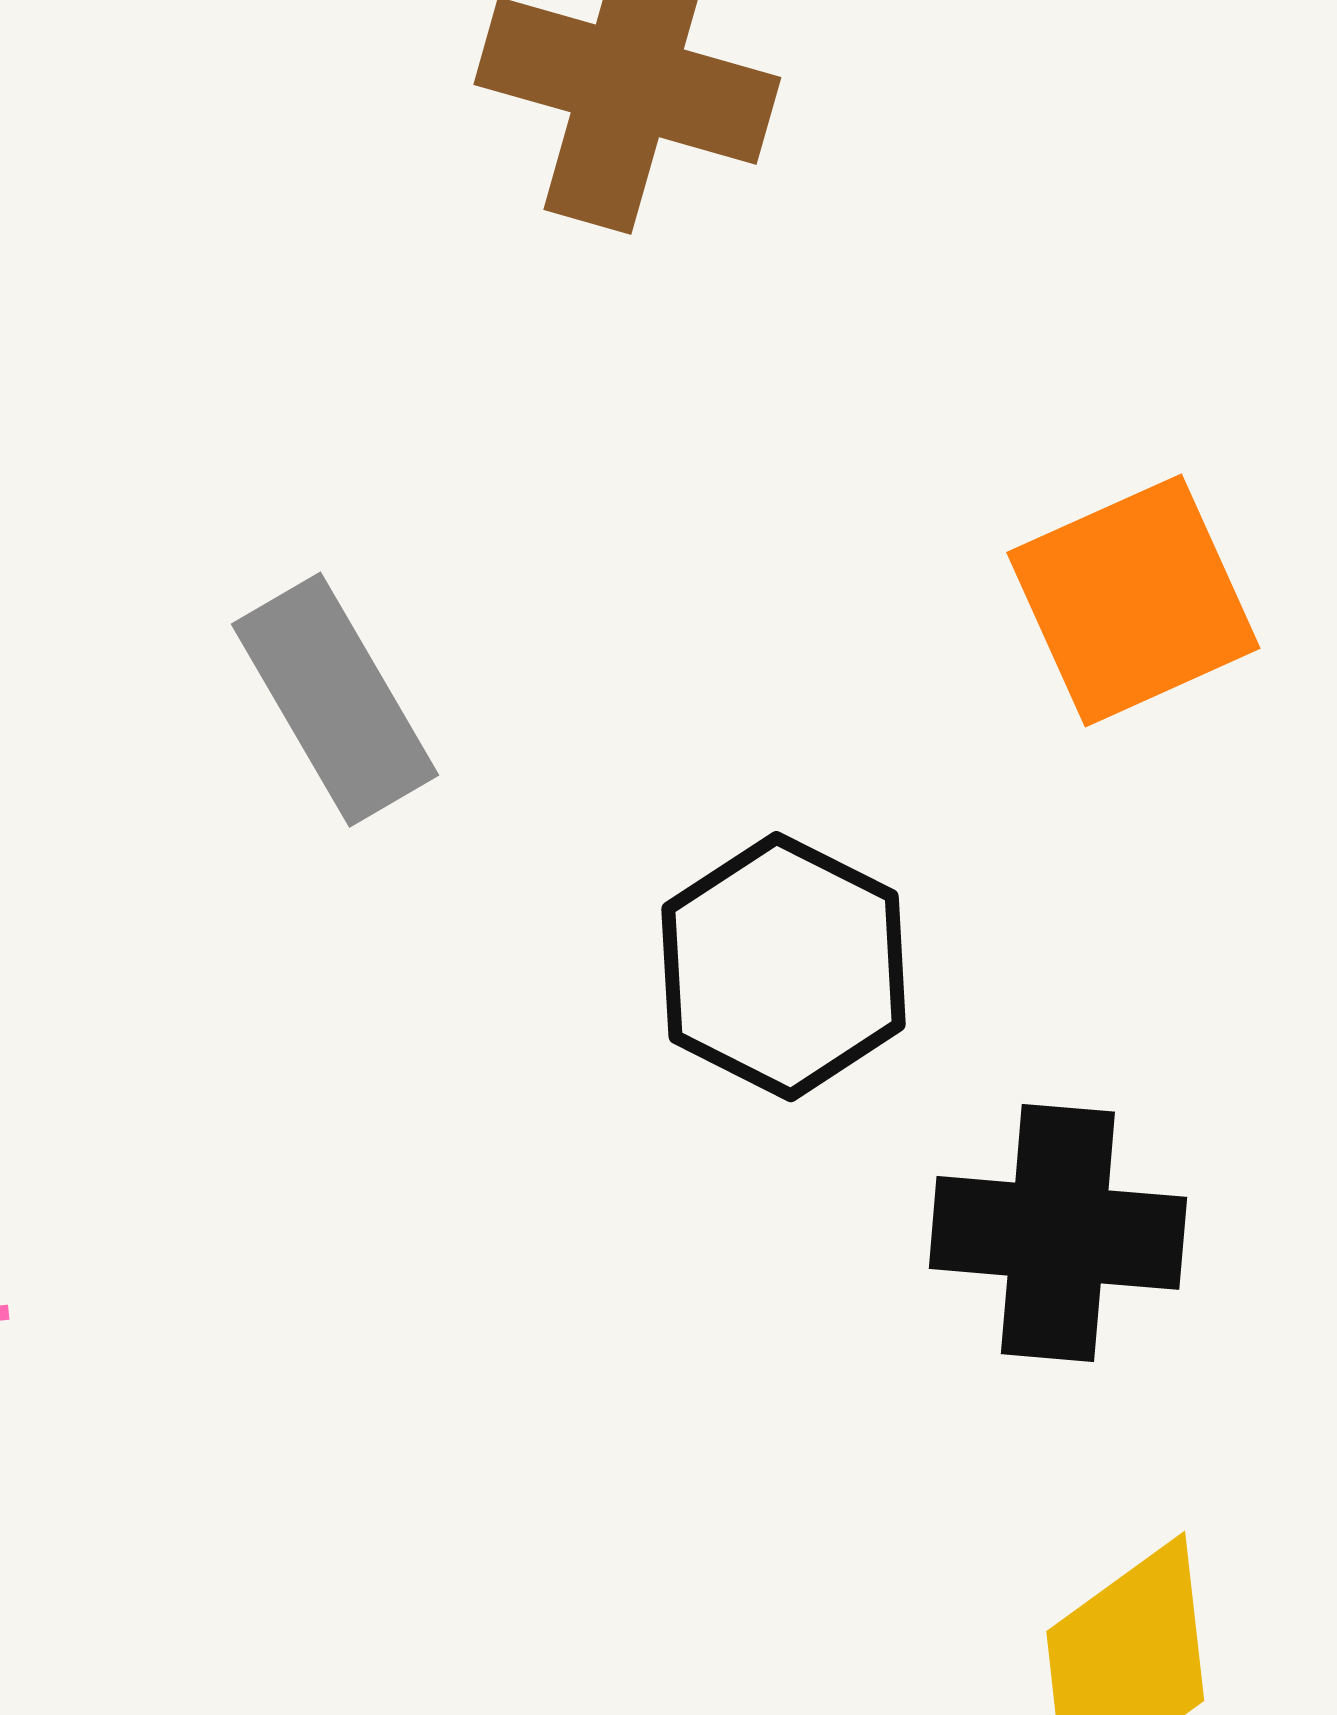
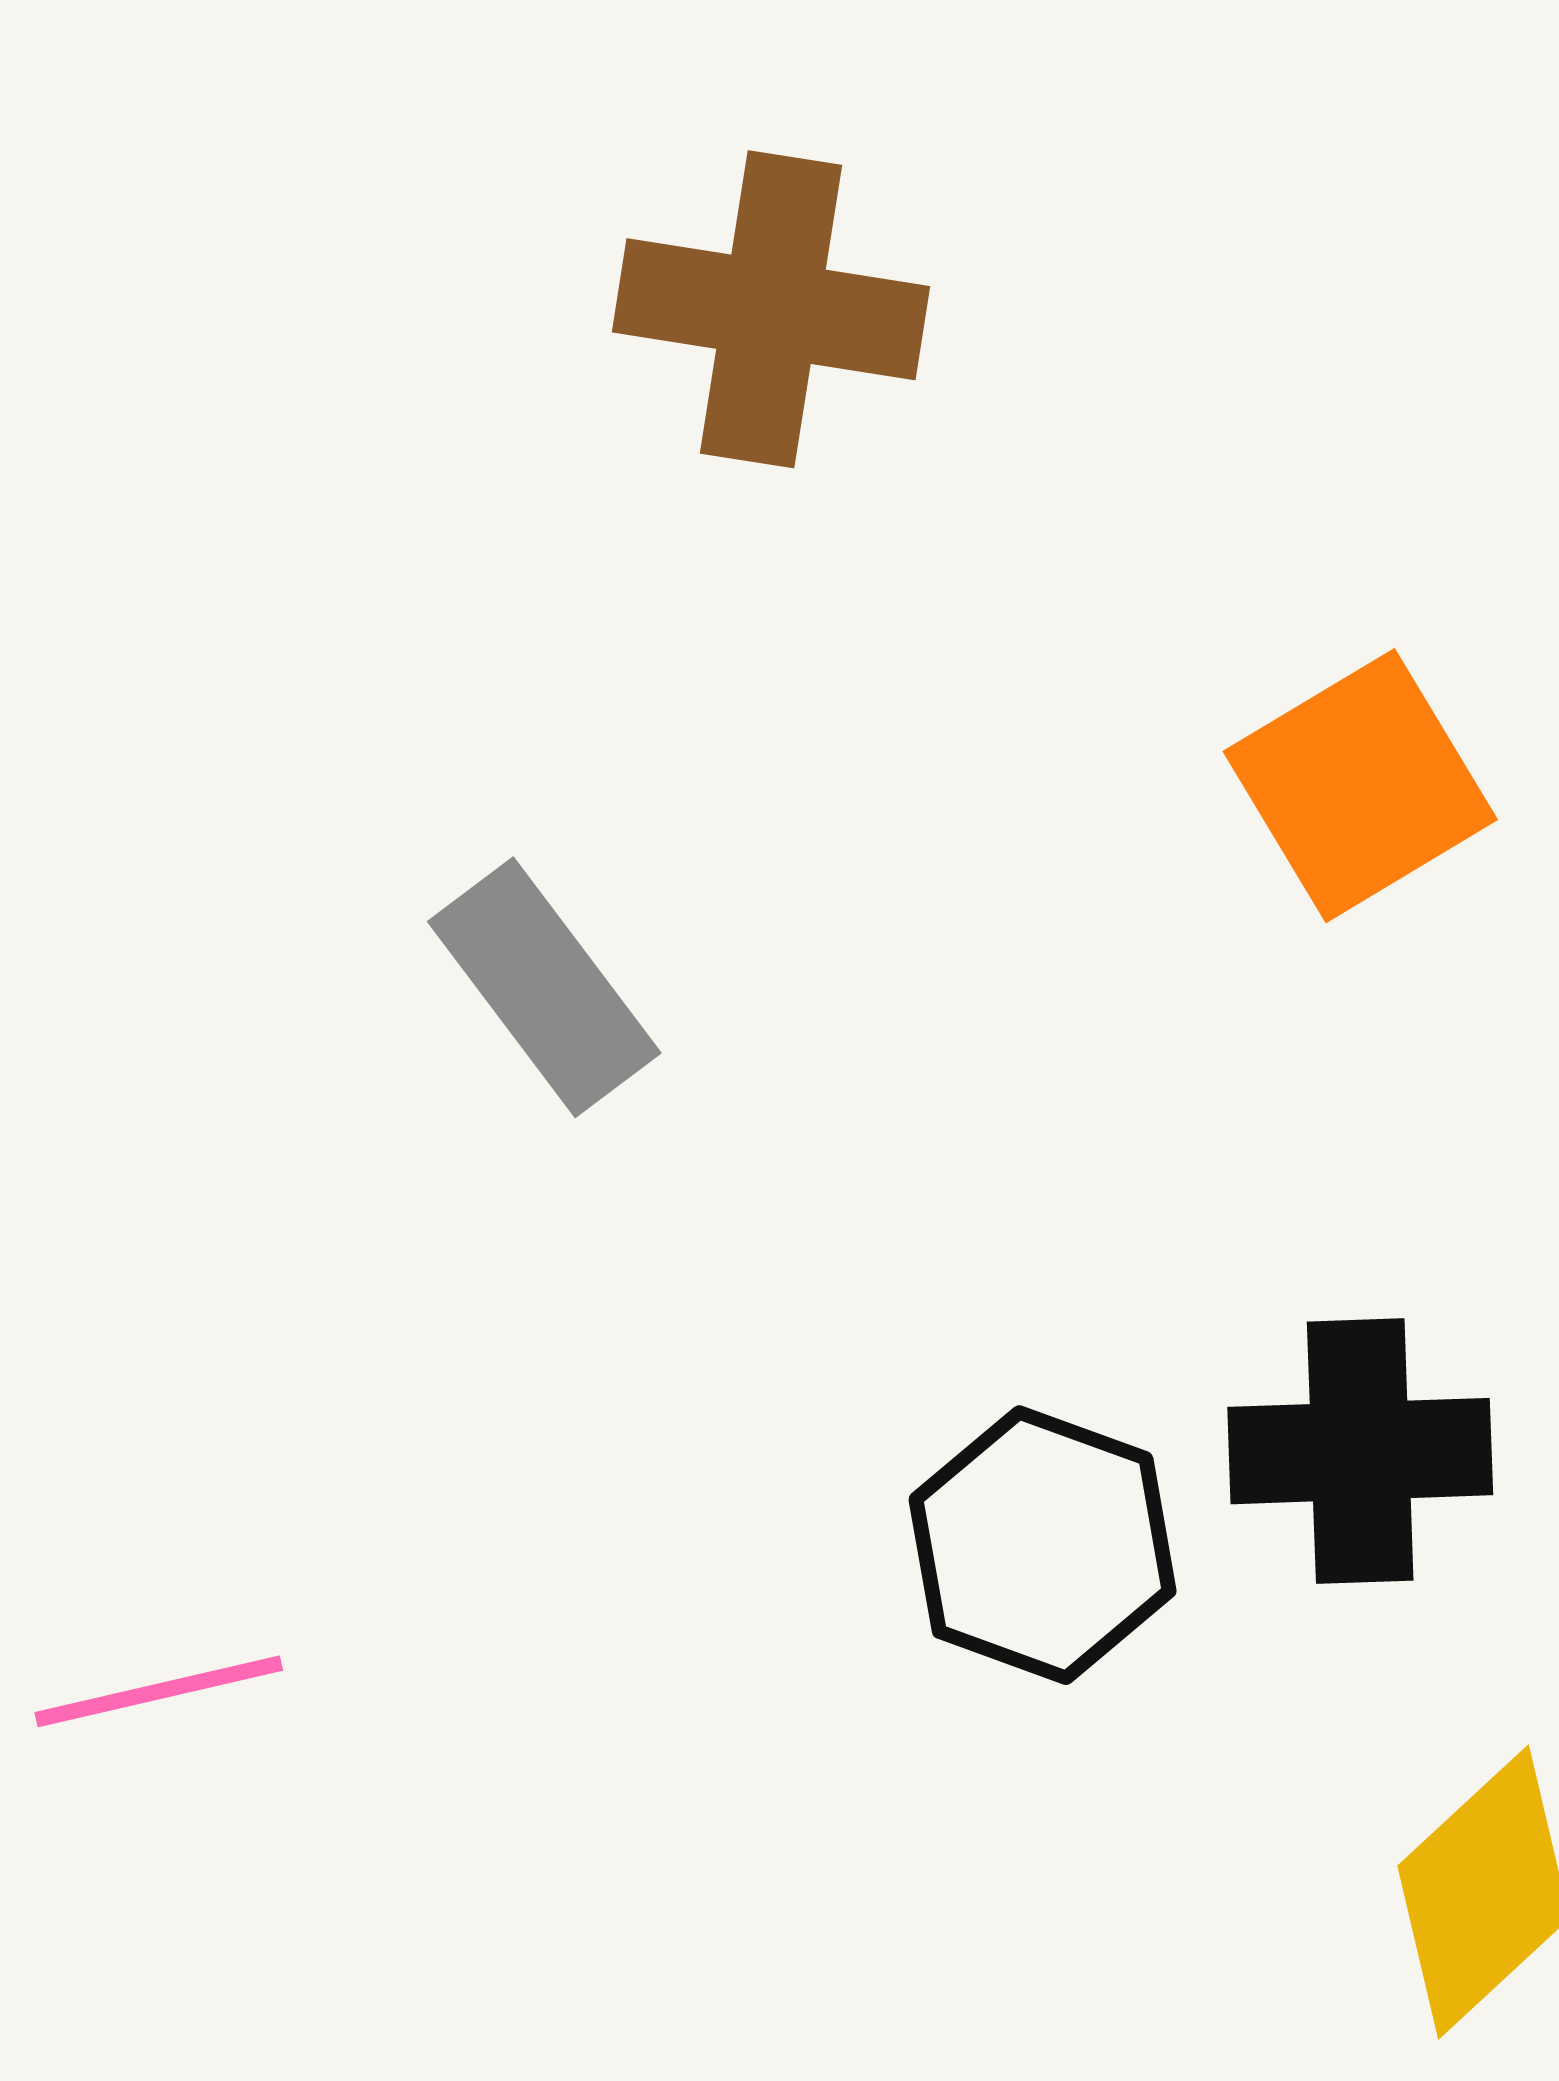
black hexagon: (784, 967) -> (1043, 1545), moved

